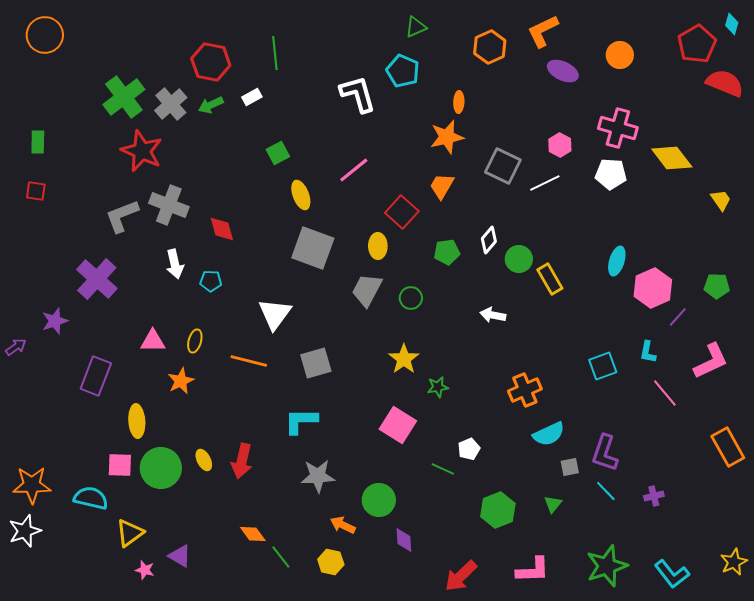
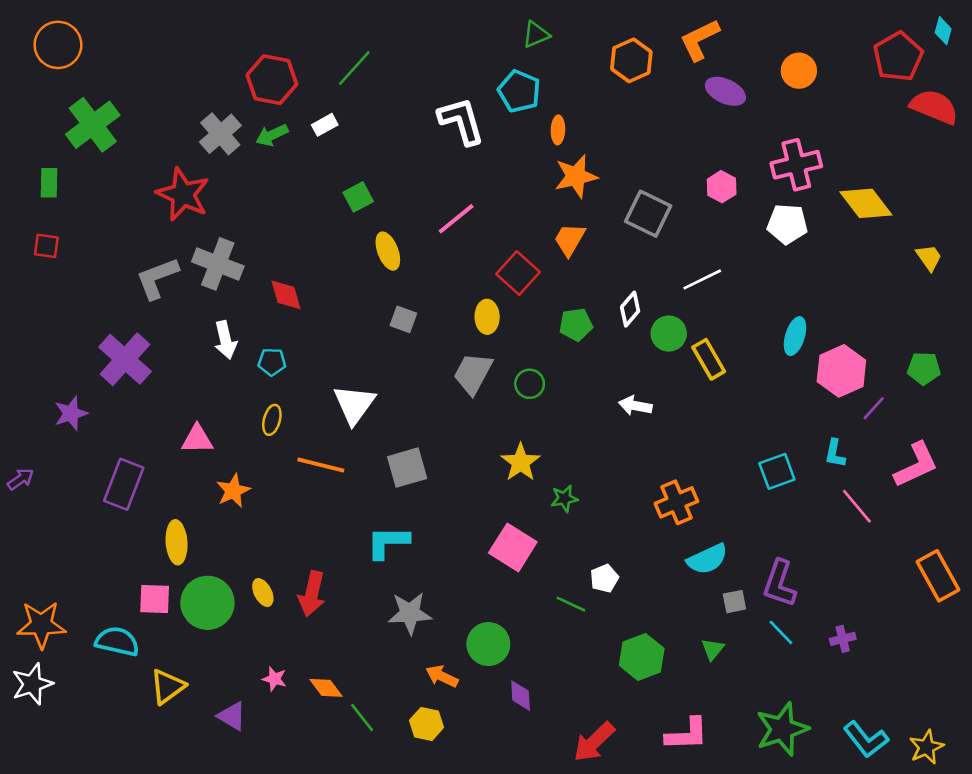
green line: (275, 53) -> (354, 68), turned 48
green cross: (124, 97) -> (93, 125), moved
orange ellipse: (459, 102) -> (558, 130), moved
pink cross: (618, 128) -> (796, 165), turned -30
white line: (545, 183) -> (702, 279), moved
gray square: (313, 248) -> (403, 319), size x0.5
yellow ellipse: (195, 341) -> (272, 420), moved
purple arrow: (16, 347) -> (21, 479), moved
yellow star: (734, 562) -> (926, 747), moved
pink star: (145, 570) -> (274, 679), moved

